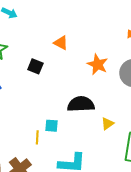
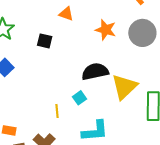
yellow triangle: (107, 124) -> (124, 87), size x2.0
cyan square: (51, 126) -> (79, 98), moved, turned -32

